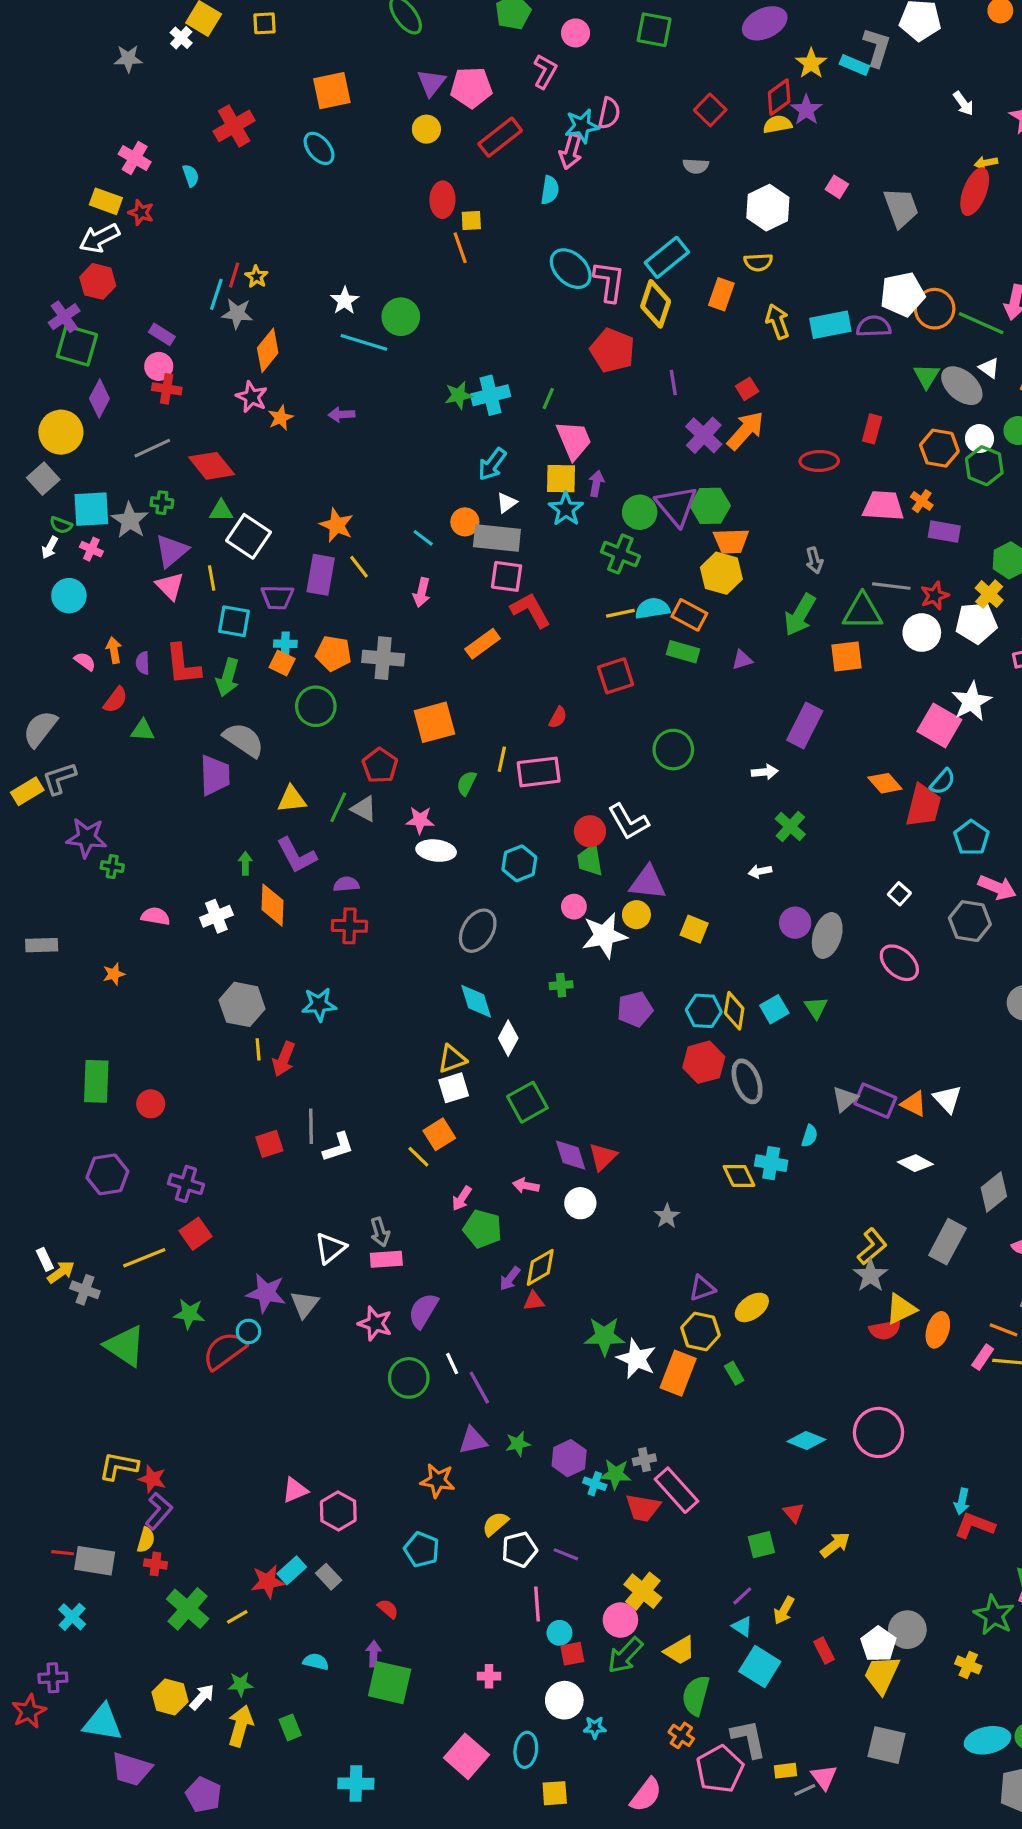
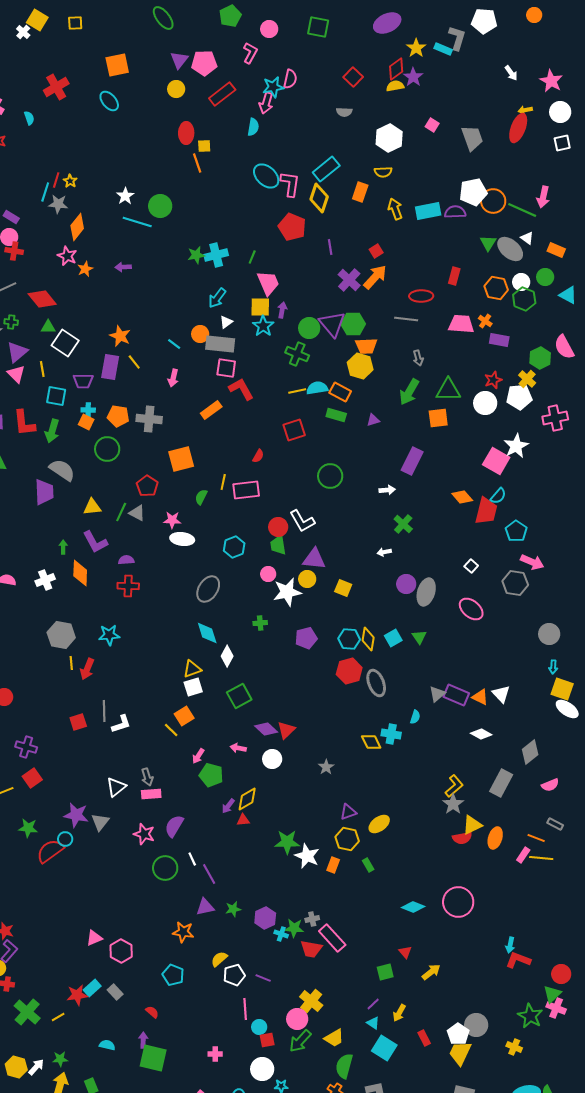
gray line: (891, 586) -> (406, 319), moved
purple diamond: (571, 1155) -> (266, 729), turned -30
orange rectangle: (678, 1373) -> (333, 865), size x0.6

